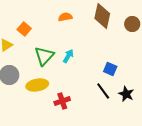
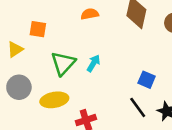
orange square: (24, 29) -> (38, 29), turned -32

